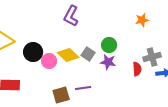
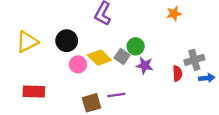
orange star: (142, 20) -> (174, 14), moved
green circle: (109, 45) -> (136, 46), moved
black circle: (33, 52) -> (67, 41), moved

